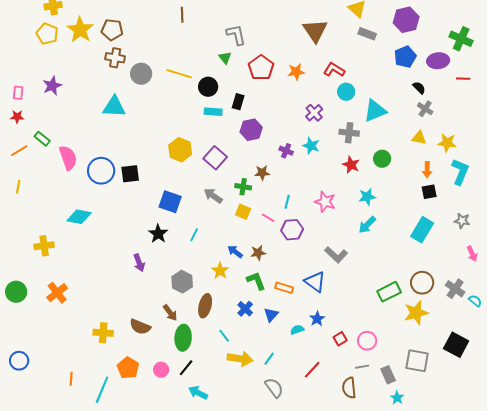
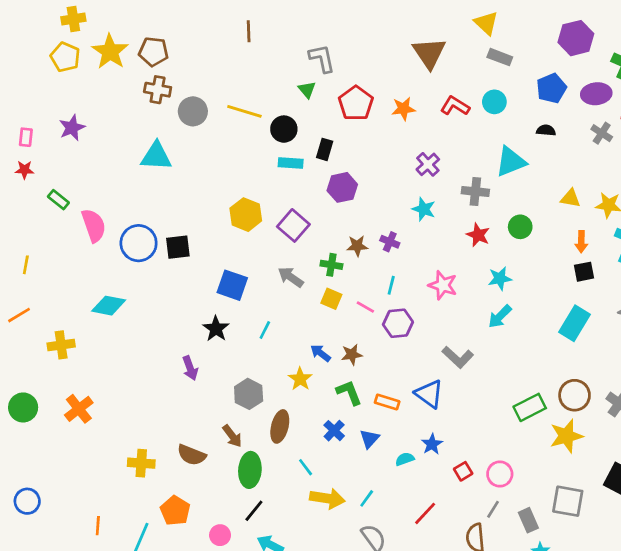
purple hexagon: (406, 20) -> (576, 38), moved
black semicircle: (419, 88) -> (546, 130), moved, turned -40
cyan circle: (346, 92) -> (494, 102), moved
gray cross: (425, 109) -> (602, 133), moved
orange line: (19, 151) -> (19, 315), moved
purple cross: (286, 151) -> (390, 242), moved
gray line: (362, 367) -> (493, 509), turned -48
pink circle: (161, 370) -> (220, 535), moved

